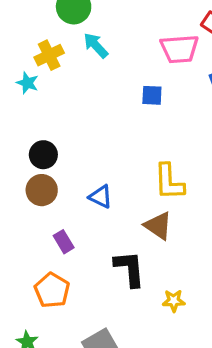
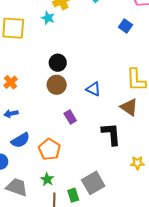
blue square: (152, 95) -> (126, 26), turned 32
orange pentagon: (52, 290) -> (49, 149), moved
yellow star: (174, 301) -> (137, 163), moved

